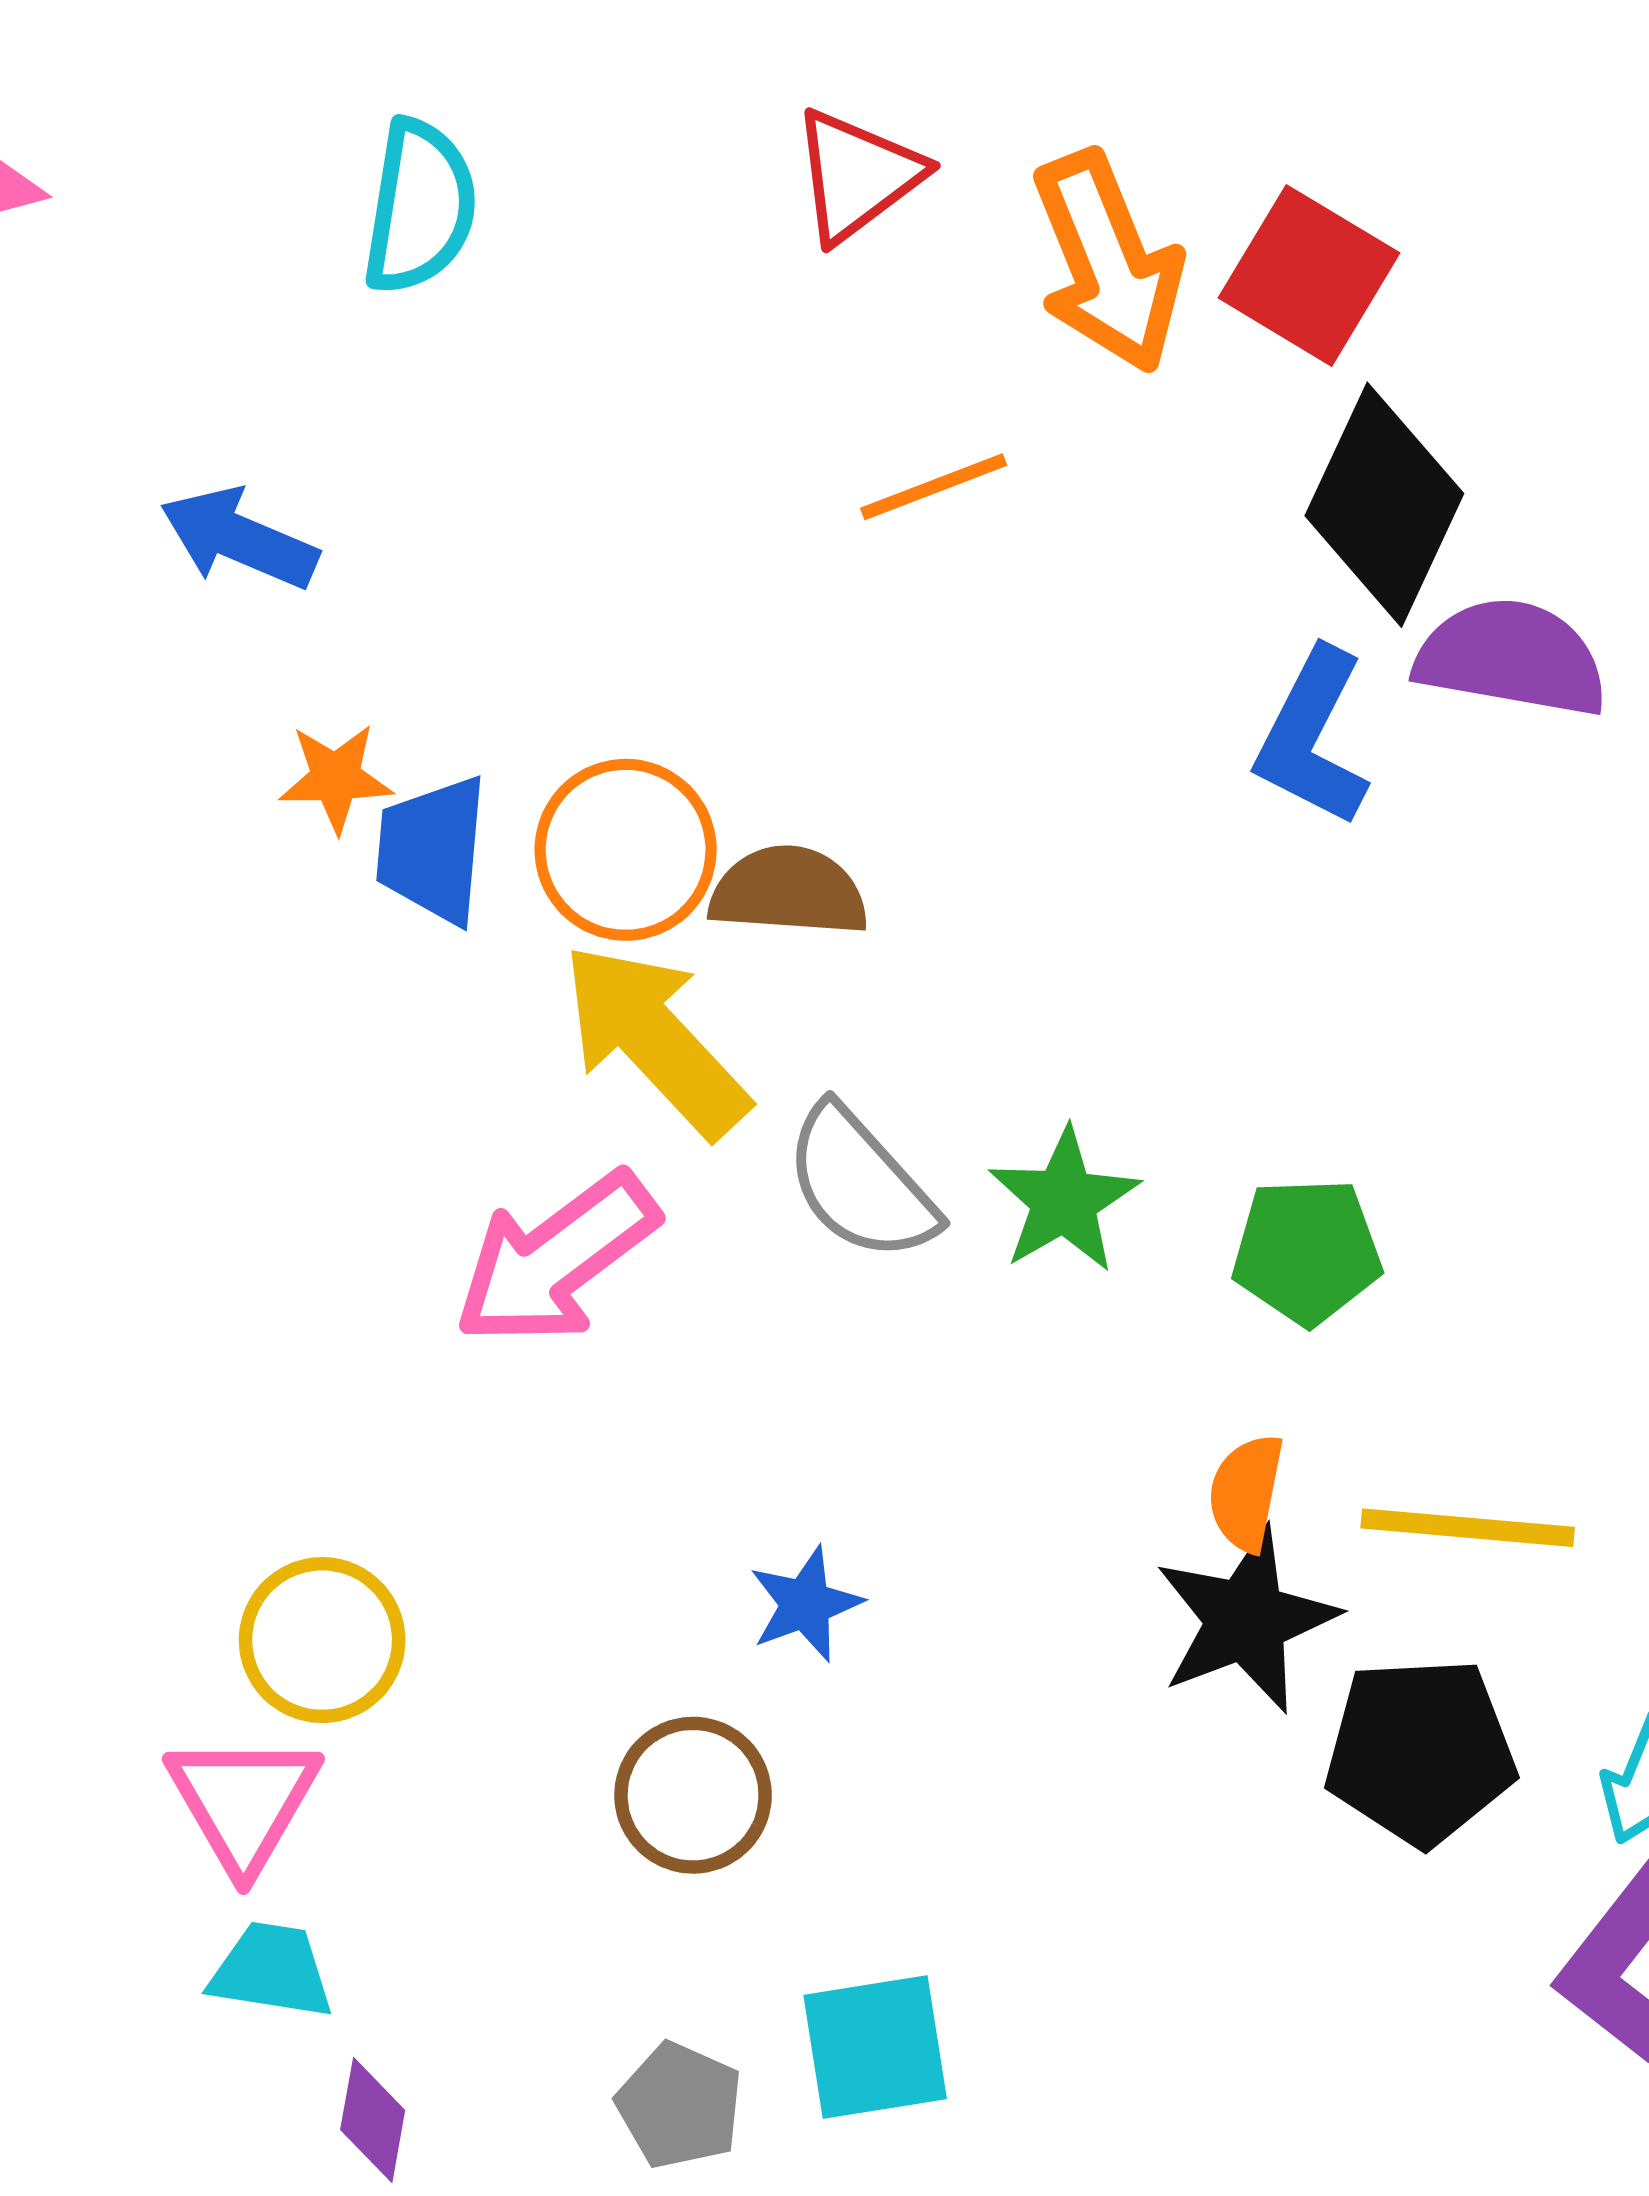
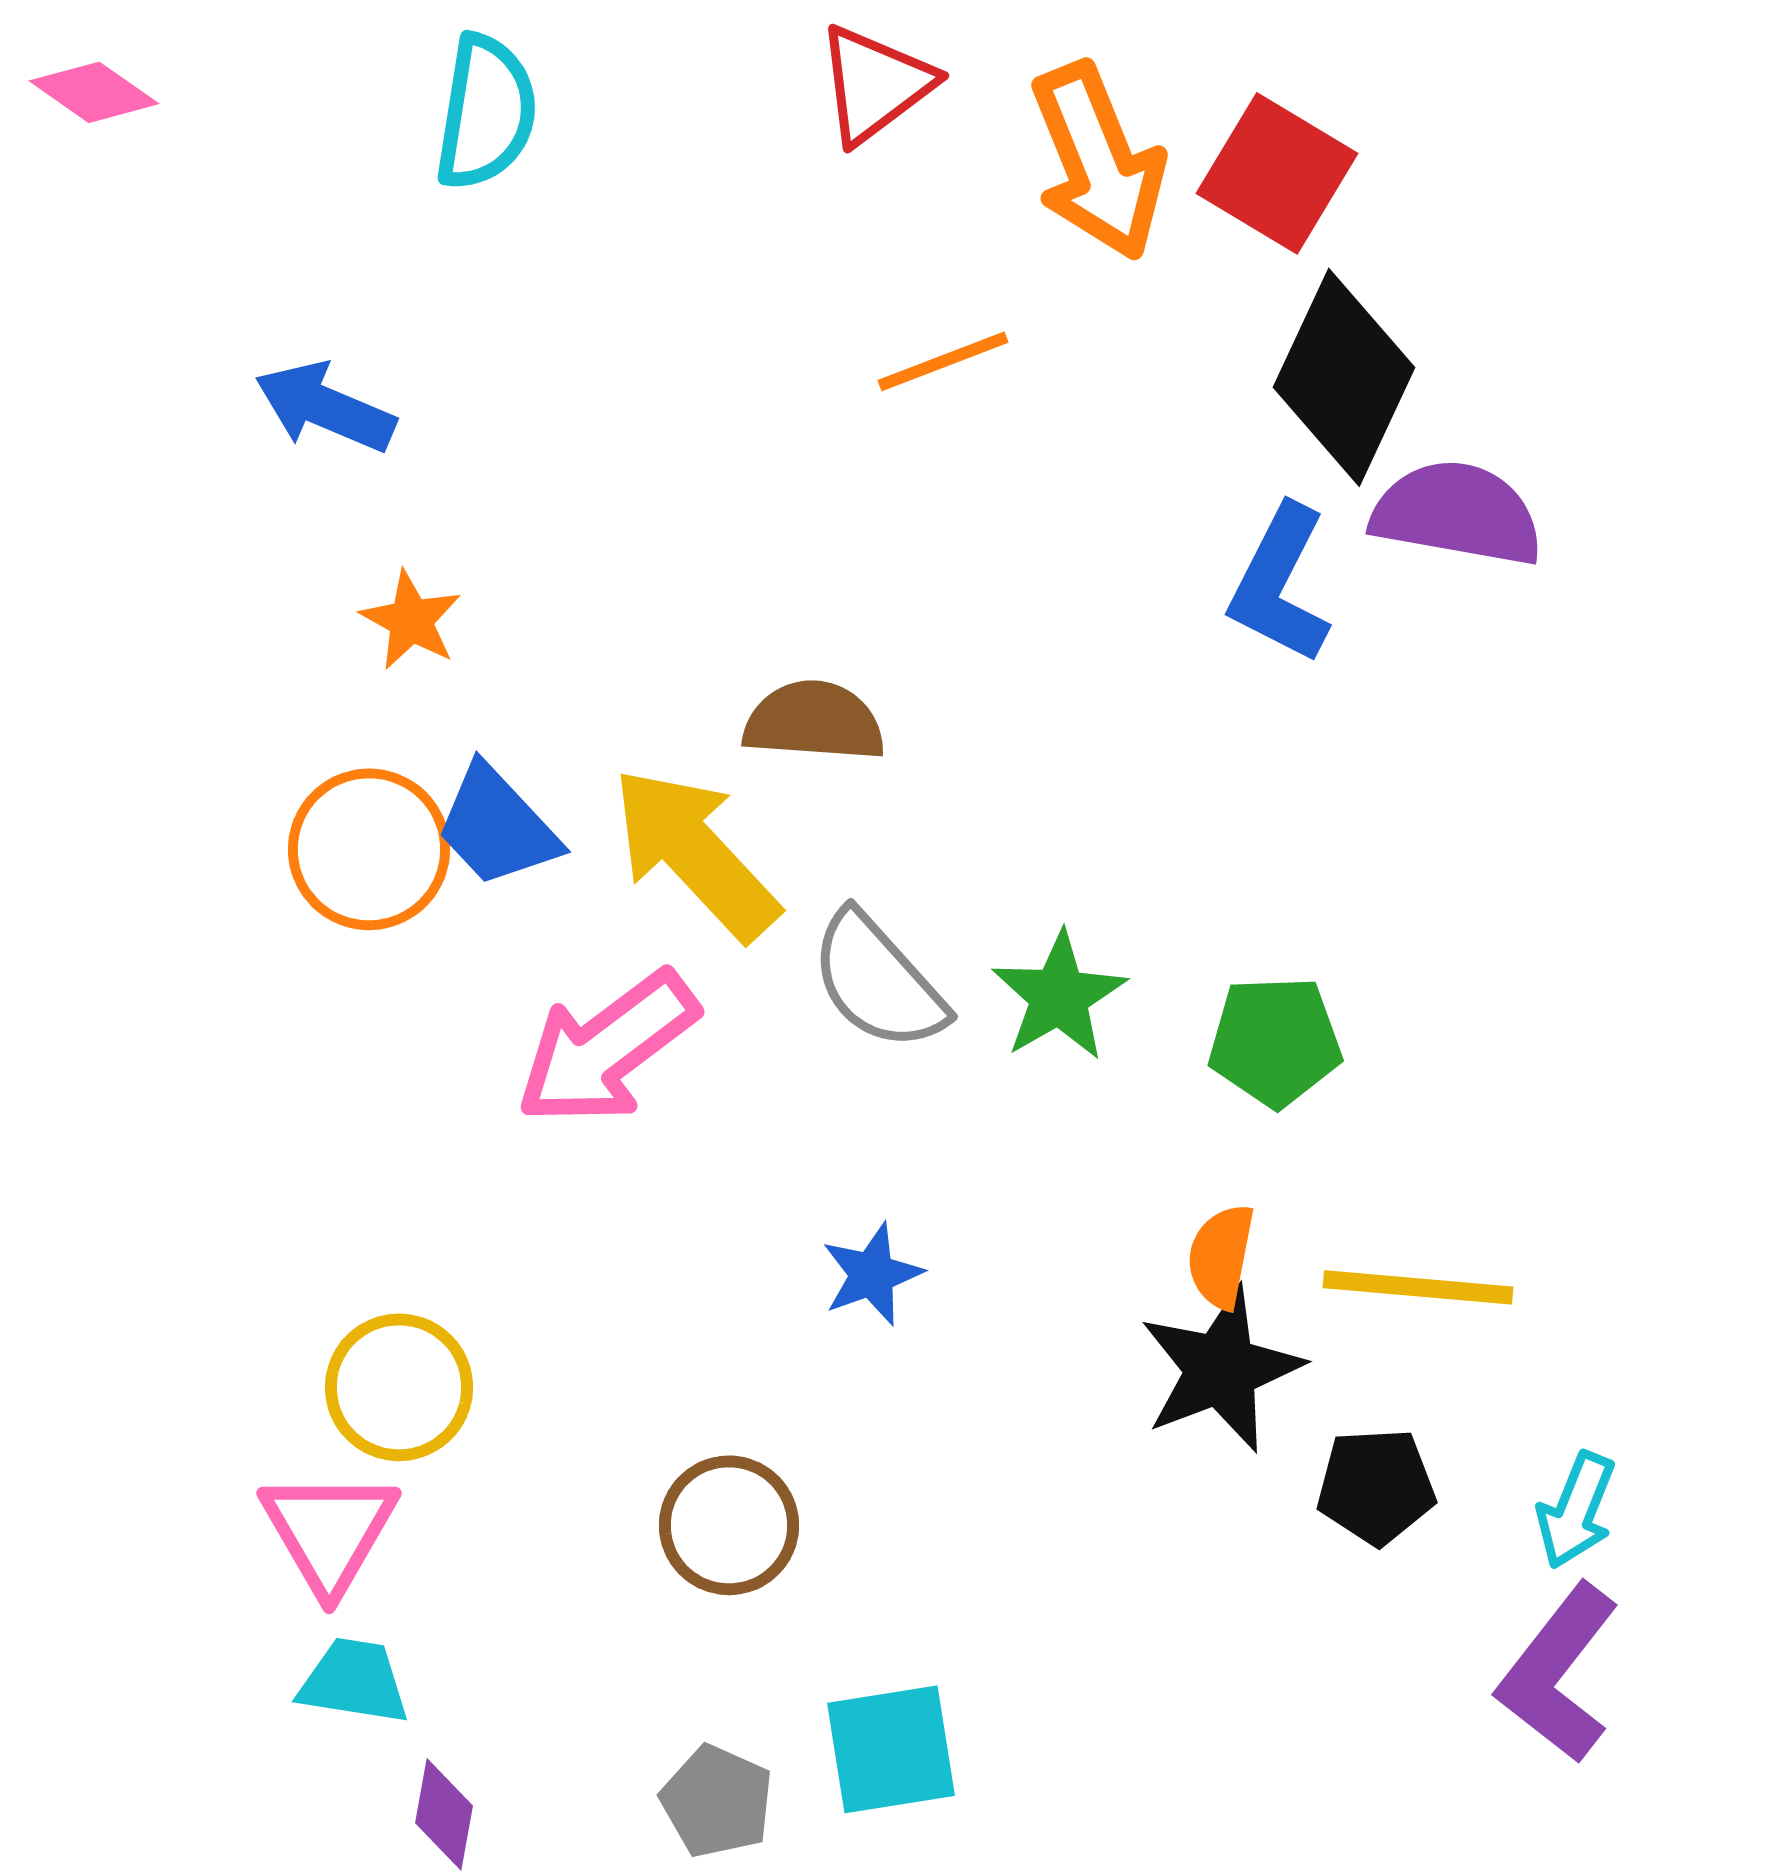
orange star: (336, 778) -> (411, 620), turned 30
blue trapezoid: (432, 850) -> (497, 826), moved, turned -48
orange circle: (626, 850) -> (369, 849), moved
blue star: (805, 1604) -> (872, 1274), moved
black pentagon: (1420, 1751) -> (1376, 1486), size x0.7

